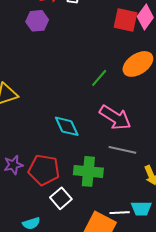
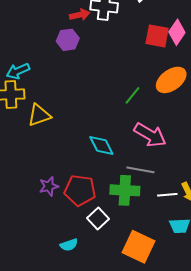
gray line: (122, 150) -> (140, 170), moved
white line: (120, 213) -> (167, 195), moved

